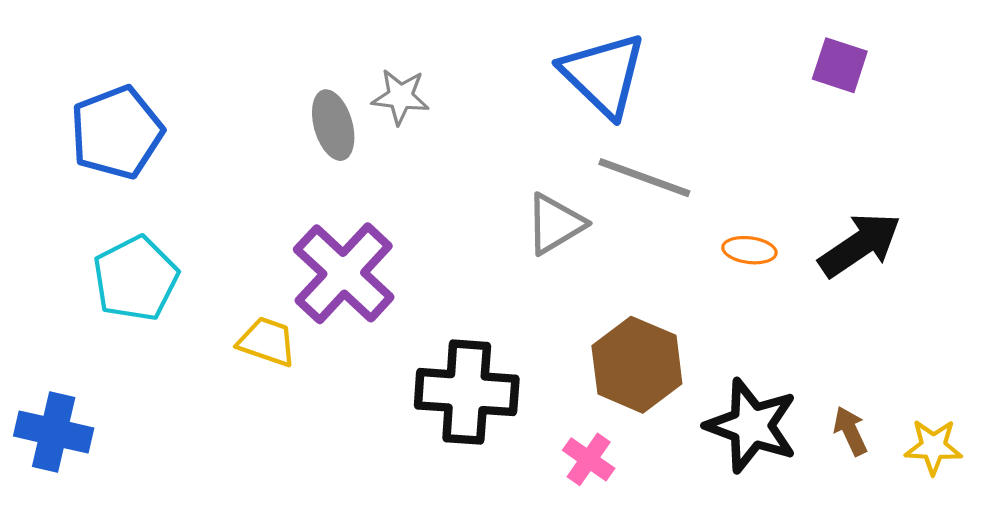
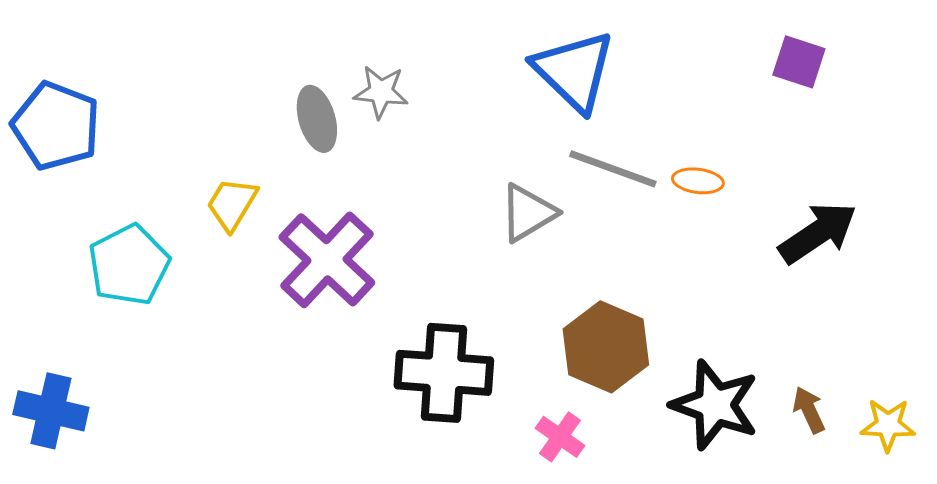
blue pentagon: (117, 132) -> (56, 126), moved, turned -30
orange ellipse: (749, 250) -> (698, 181), moved
yellow trapezoid: (267, 342) -> (232, 204), moved, turned -78

